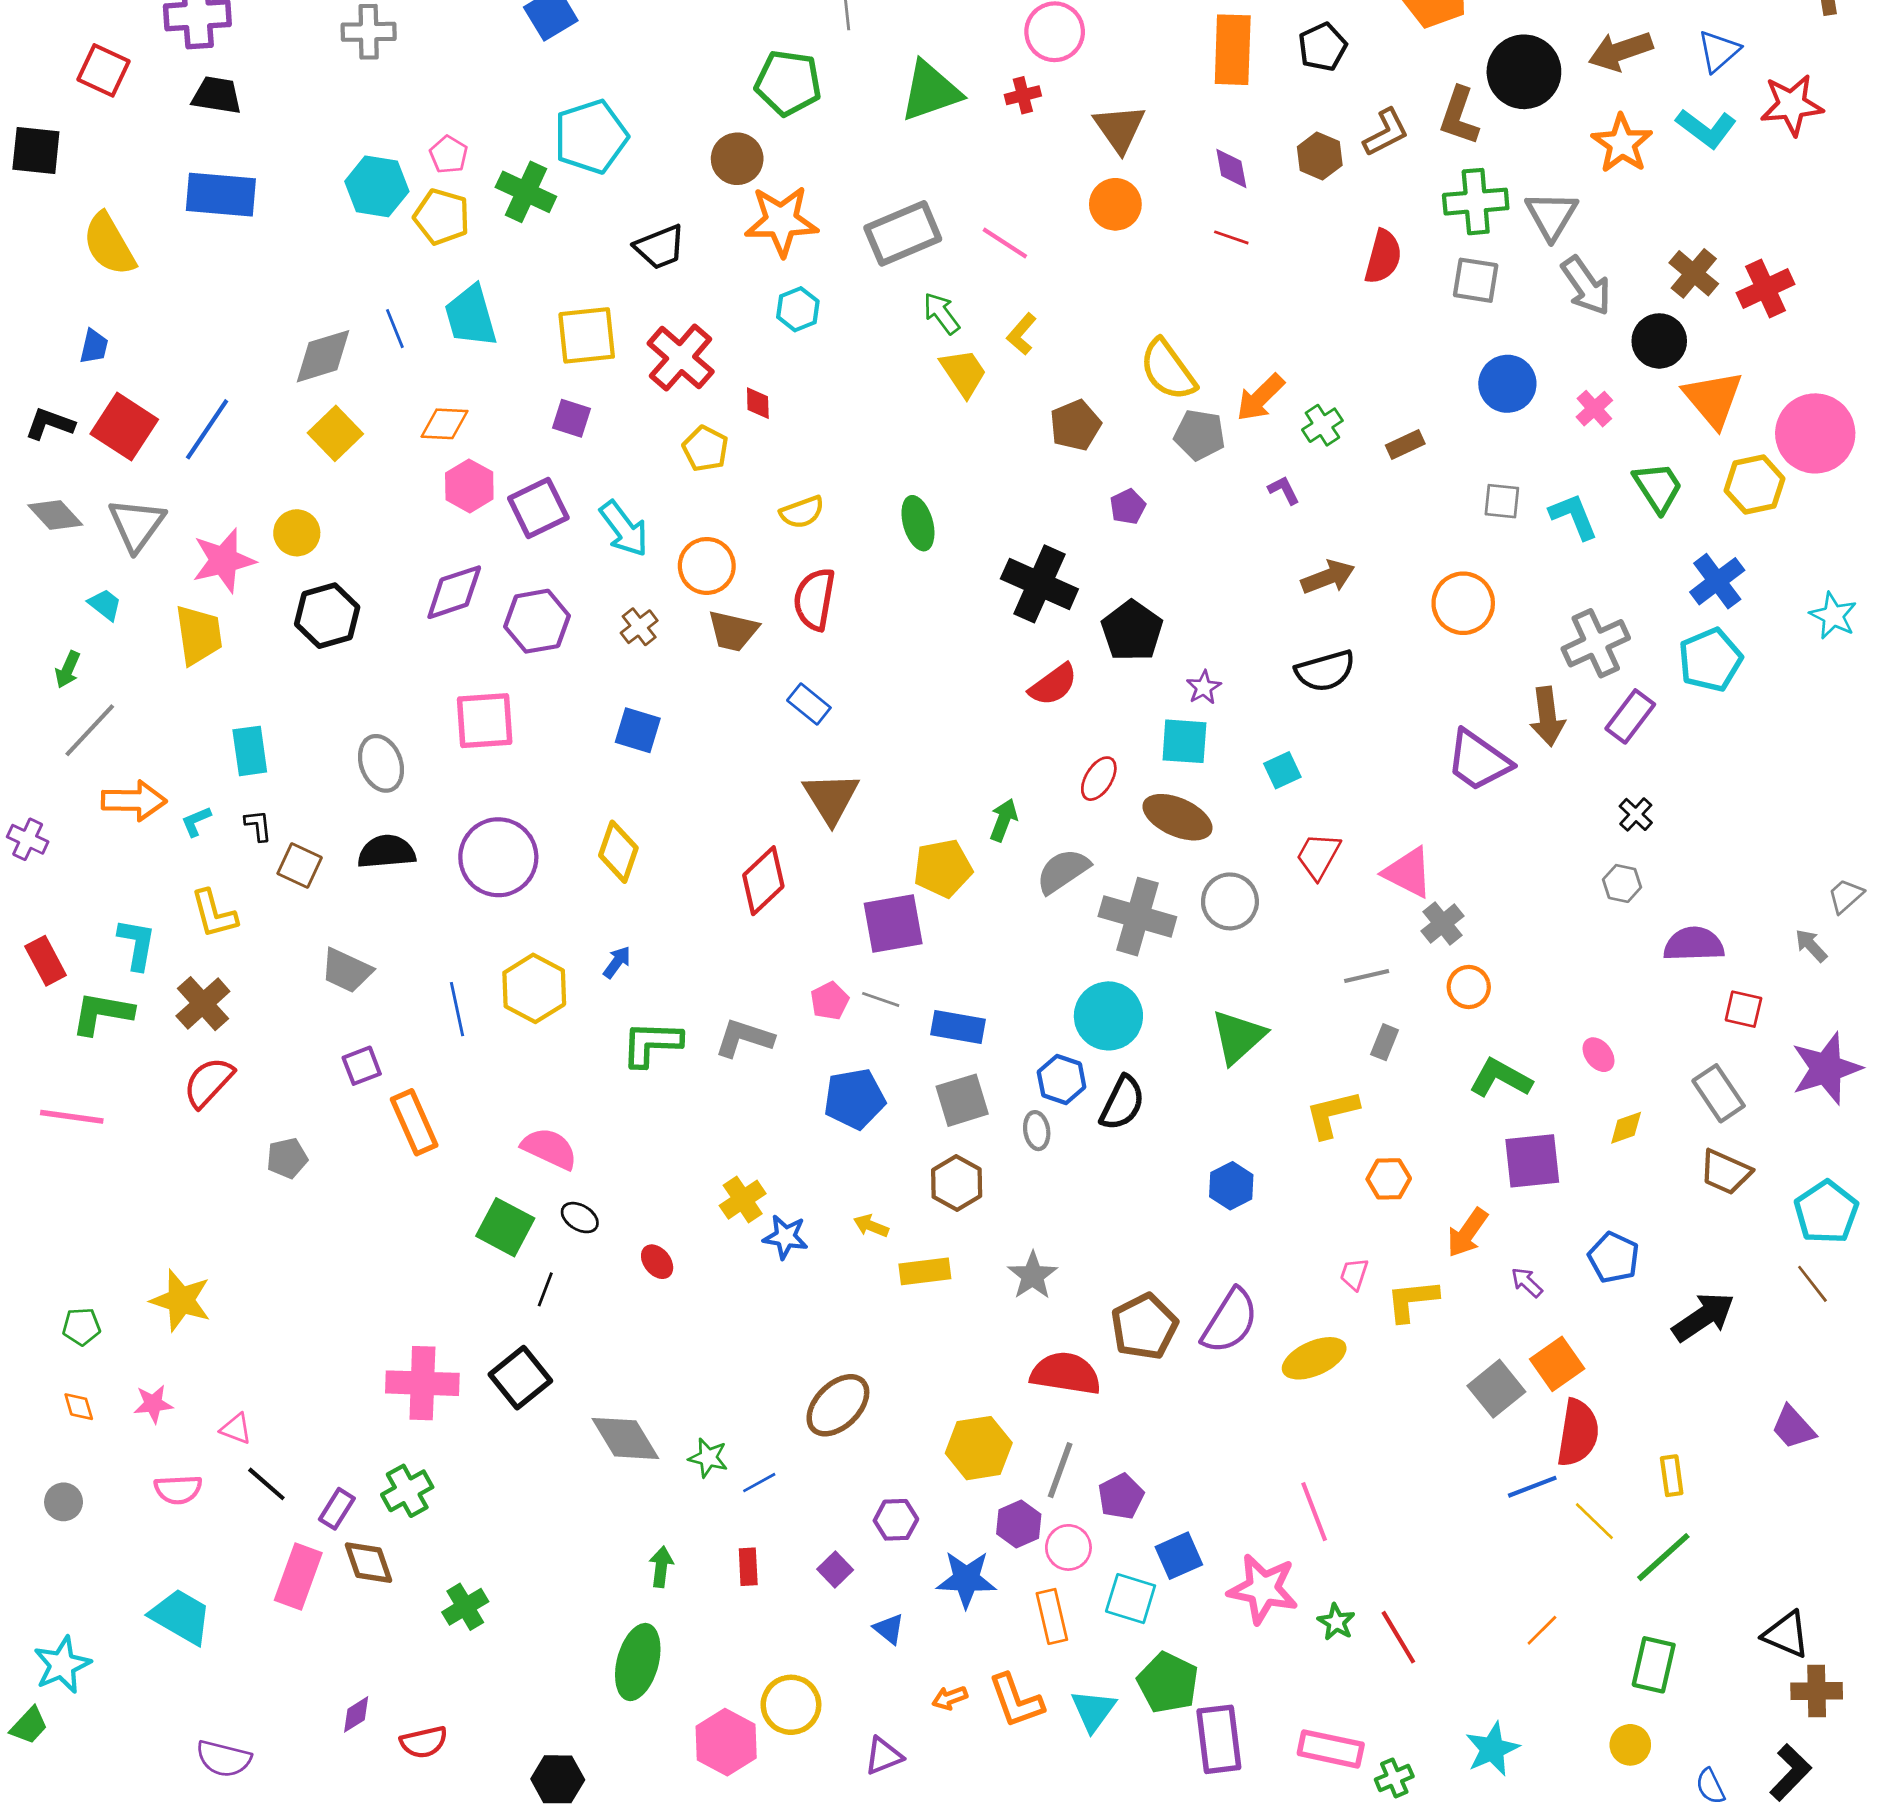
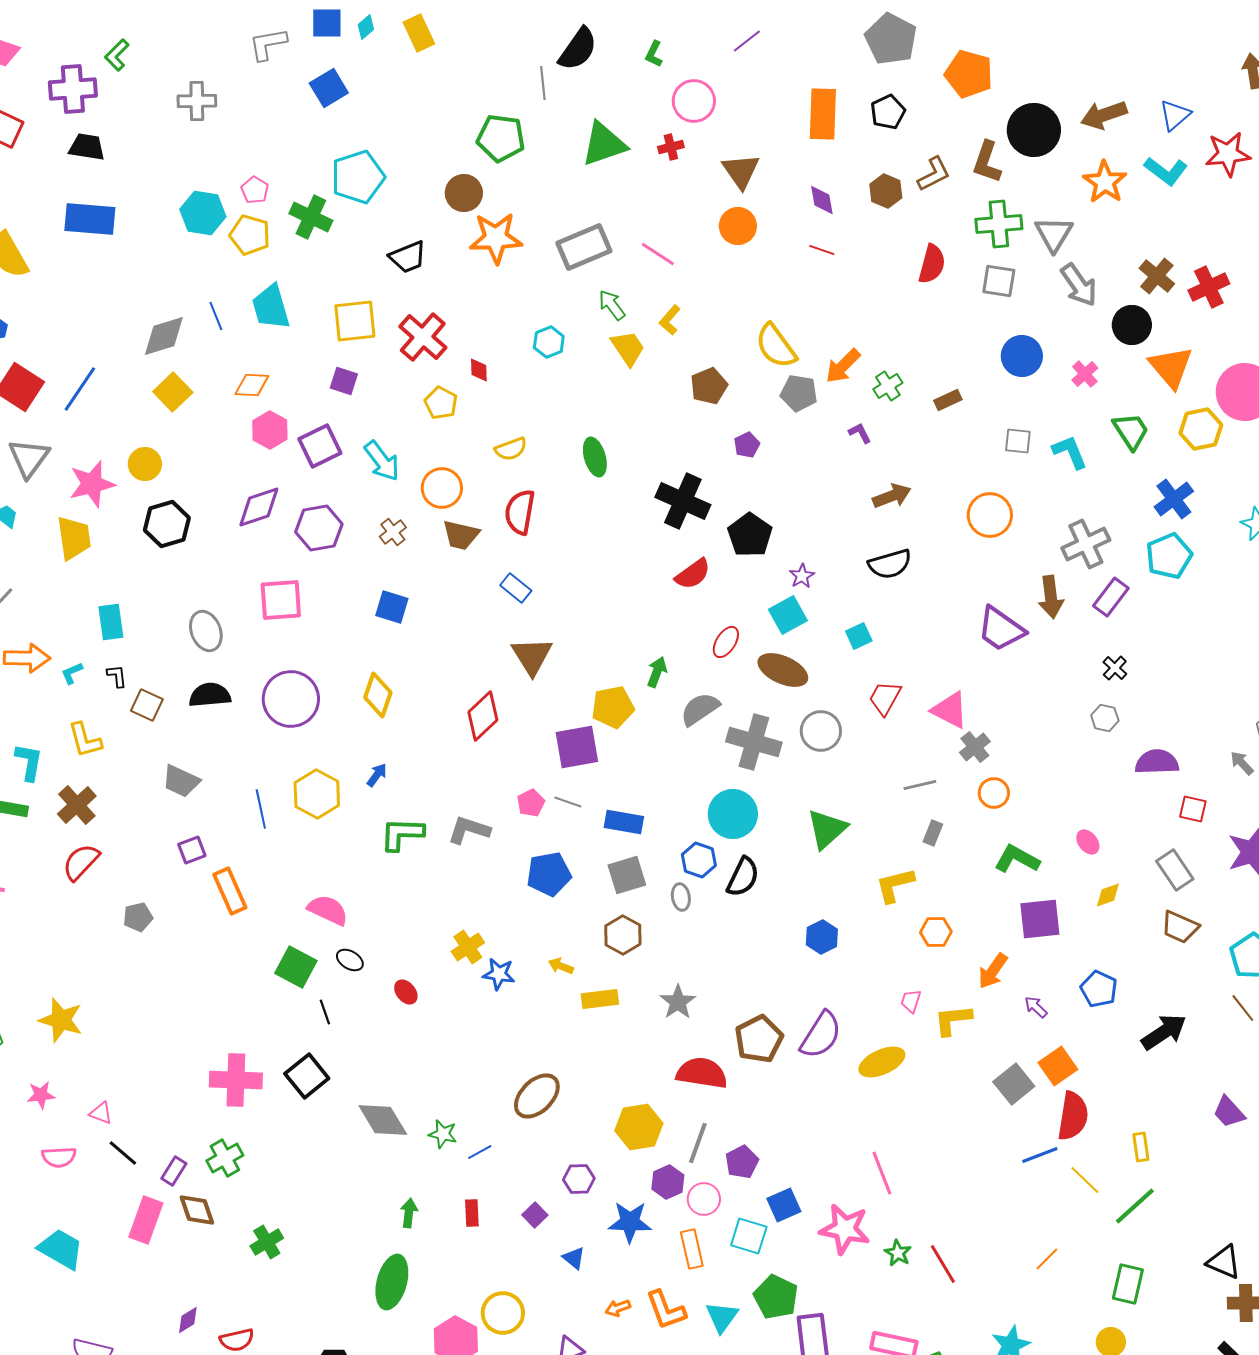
cyan hexagon: (798, 309) -> (549, 342), moved
cyan square: (1184, 741) -> (788, 615), turned -33
black line: (545, 1289) -> (325, 1012), turned -40

